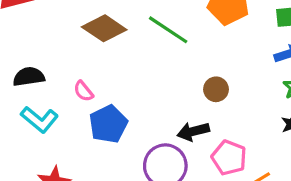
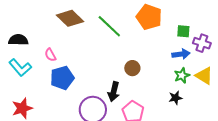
black arrow: (193, 131) -> (114, 92), turned -72

